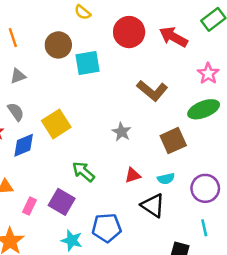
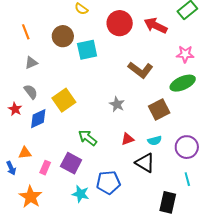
pink star: (208, 74) -> (185, 54), turned -30

